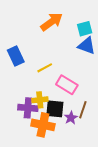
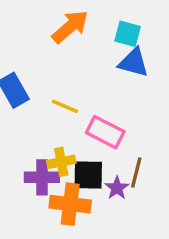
cyan square: (85, 29) -> (128, 34), turned 35
yellow line: (45, 68) -> (65, 106), turned 56

